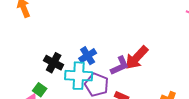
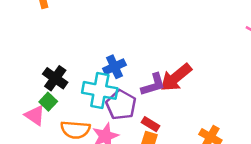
black cross: (54, 63) -> (55, 78), moved

